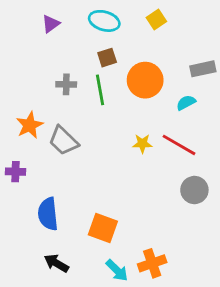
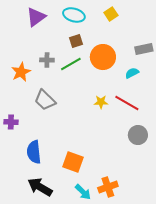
purple triangle: (51, 24) -> (36, 17), size x1.5
green line: (100, 90) -> (71, 64), turned 70
orange star: (30, 125) -> (21, 72), moved
black arrow: (56, 263) -> (40, 187), size x1.4

